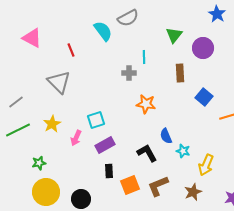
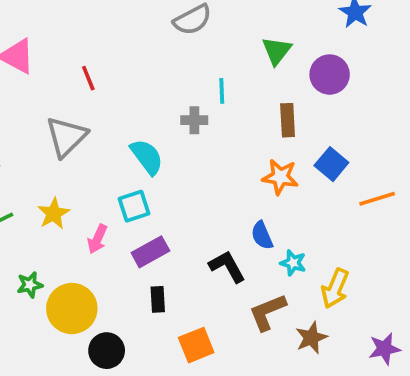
cyan semicircle: (103, 31) -> (147, 157), moved
gray triangle: (59, 82) -> (66, 137), turned 30
orange star: (146, 104) -> (280, 177), moved
orange square: (130, 185) -> (196, 345), moved
brown L-shape: (158, 186) -> (267, 312), moved
yellow circle: (46, 192) -> (72, 309), moved

